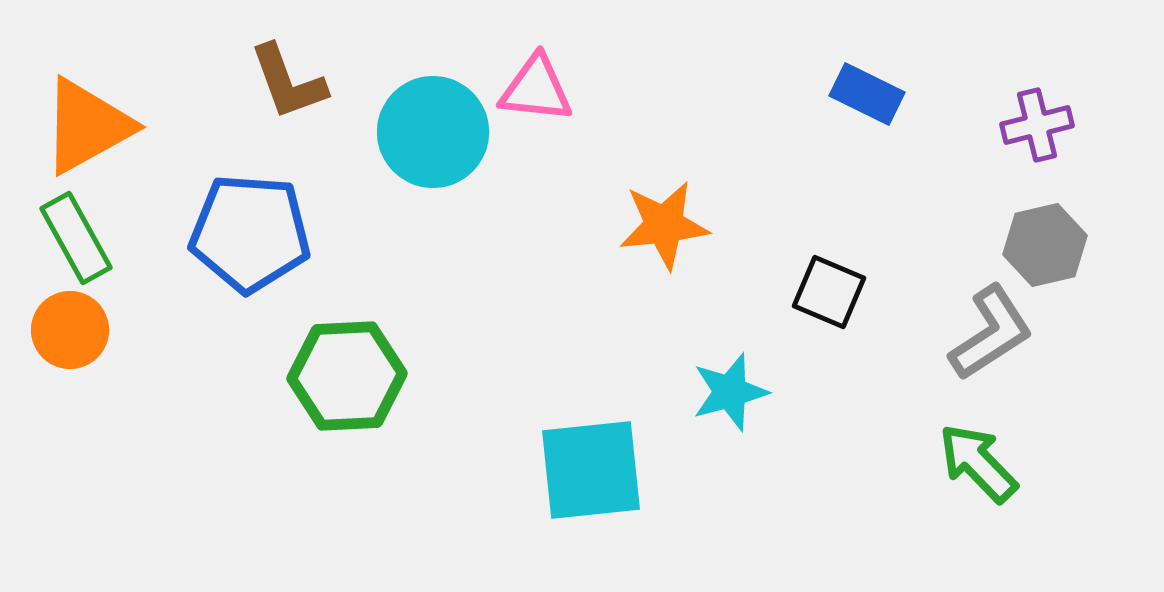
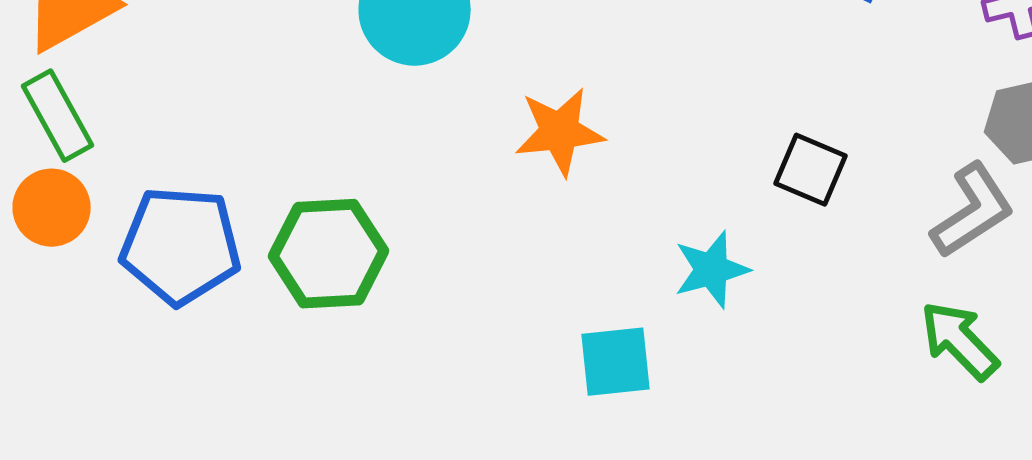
orange star: (664, 225) -> (560, 132), moved
blue pentagon: (250, 233) -> (180, 246), moved
cyan square: (591, 470) -> (616, 362), moved, size x0.7

